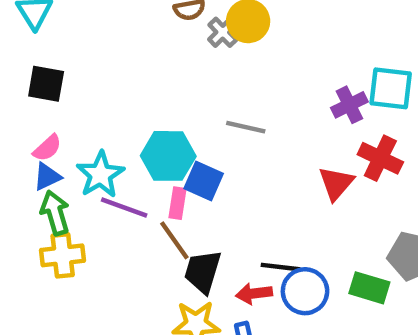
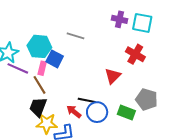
purple cross: (349, 105) -> (119, 19), moved, turned 35
red triangle: (336, 183) -> (113, 76), moved
black trapezoid: (203, 272) -> (38, 107), moved
red arrow: (254, 294) -> (74, 112), turned 42

